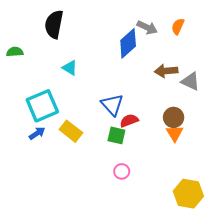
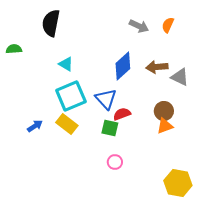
blue diamond: (128, 43) -> (123, 66), moved
cyan square: (42, 106) -> (71, 96), moved
orange triangle: (175, 133) -> (165, 126), turned 42

